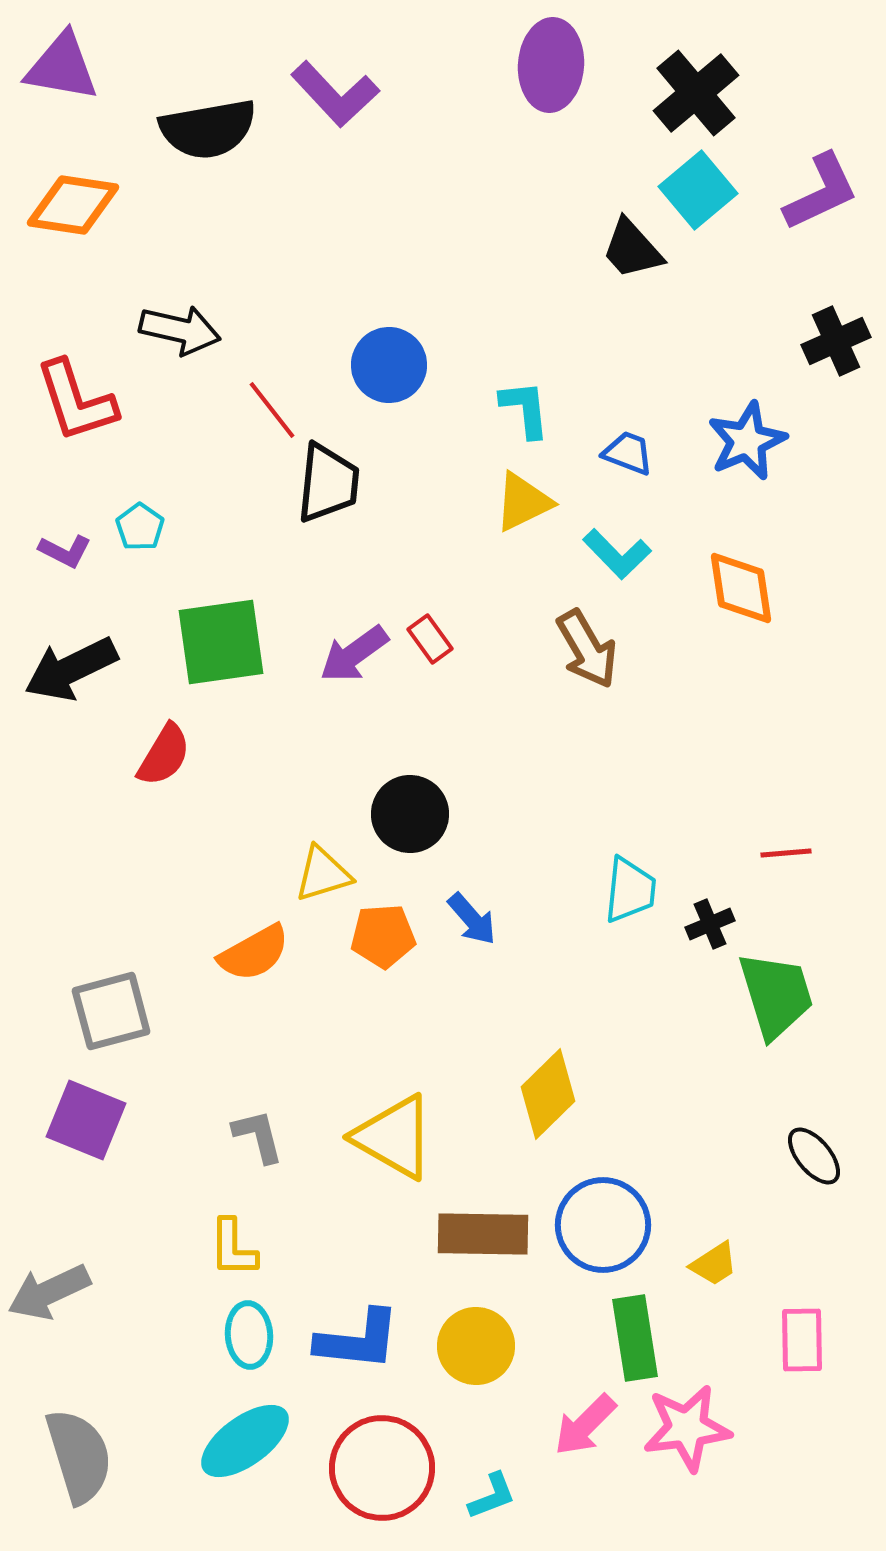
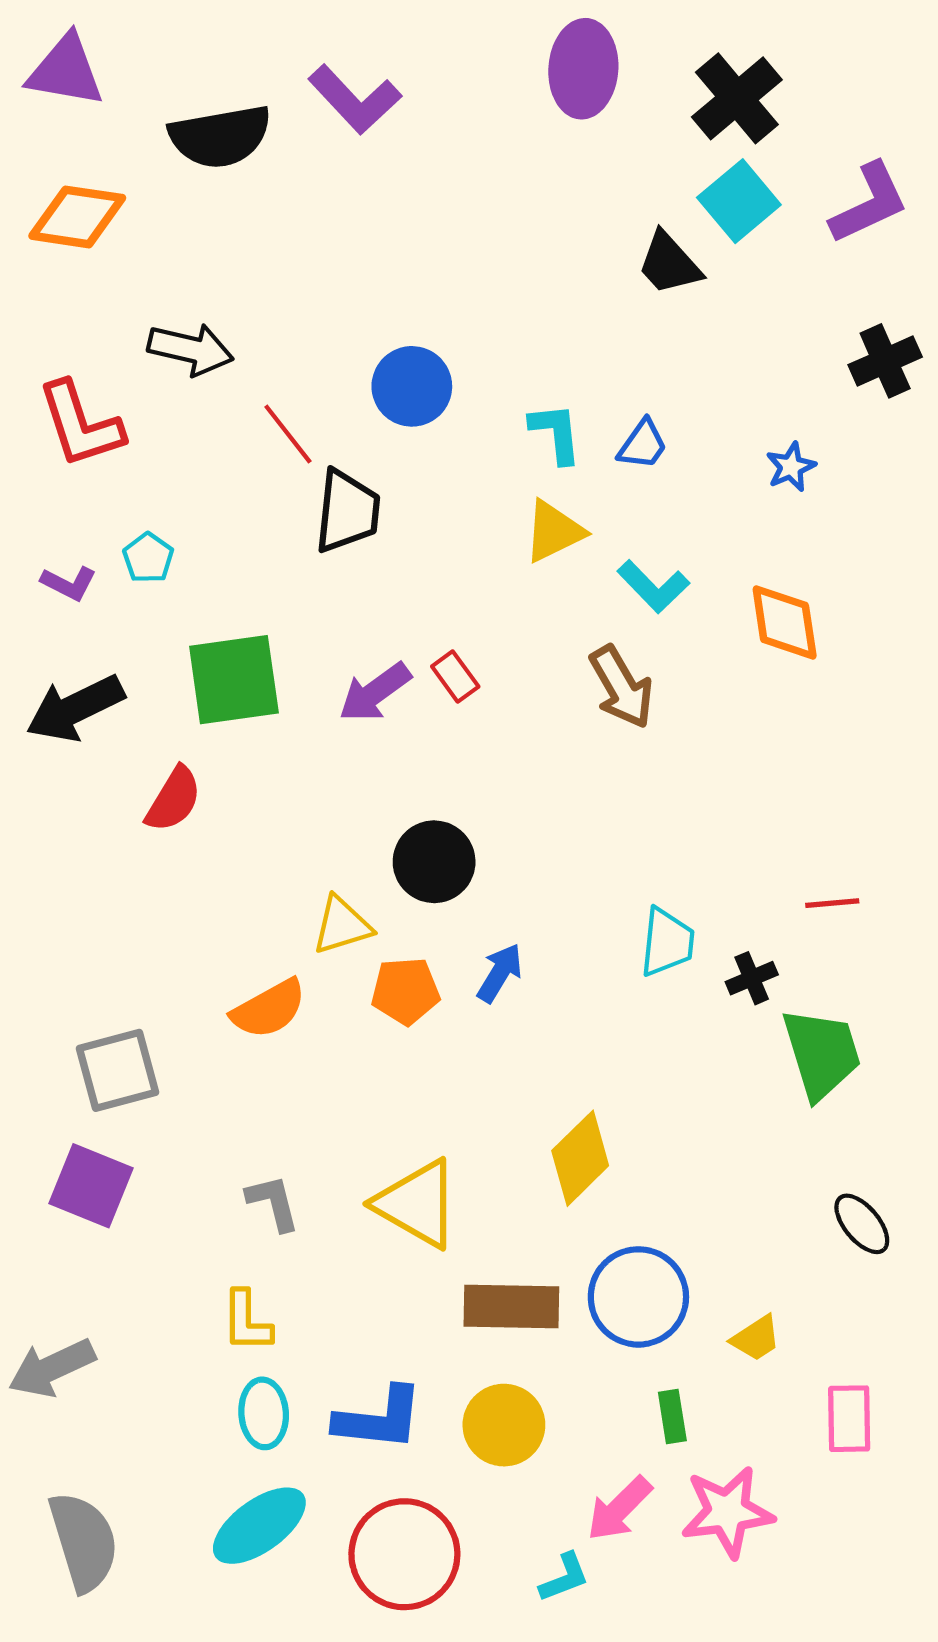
blue star: (747, 441) -> (791, 467), size x0.6
blue trapezoid: (628, 453) -> (643, 445), moved, turned 104
blue arrow: (472, 919) -> (500, 973), turned -108
green rectangle: (635, 1338) -> (672, 1417), size x0.6
cyan L-shape: (492, 1496) -> (564, 1578), moved

